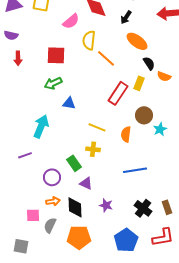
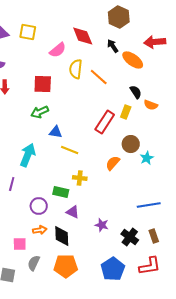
black arrow: (126, 17) -> (113, 46), turned 112
orange ellipse: (137, 41) -> (133, 60), moved
orange line: (106, 58) -> (99, 77), moved
yellow line: (97, 127) -> (70, 150), moved
orange semicircle: (126, 134) -> (113, 163), turned 35
purple line: (25, 155) -> (12, 184), turned -56
green rectangle: (74, 163) -> (61, 192), turned -42
blue line: (135, 170) -> (149, 205), moved
purple star: (106, 205) -> (102, 225), moved
gray semicircle: (50, 225) -> (34, 263), moved

